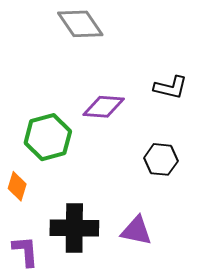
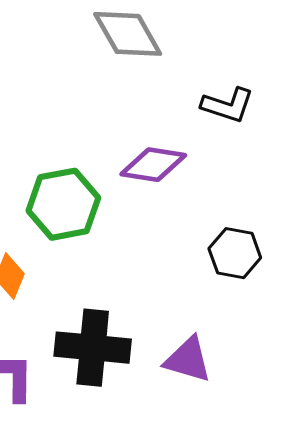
black L-shape: (171, 87) -> (228, 105), moved

